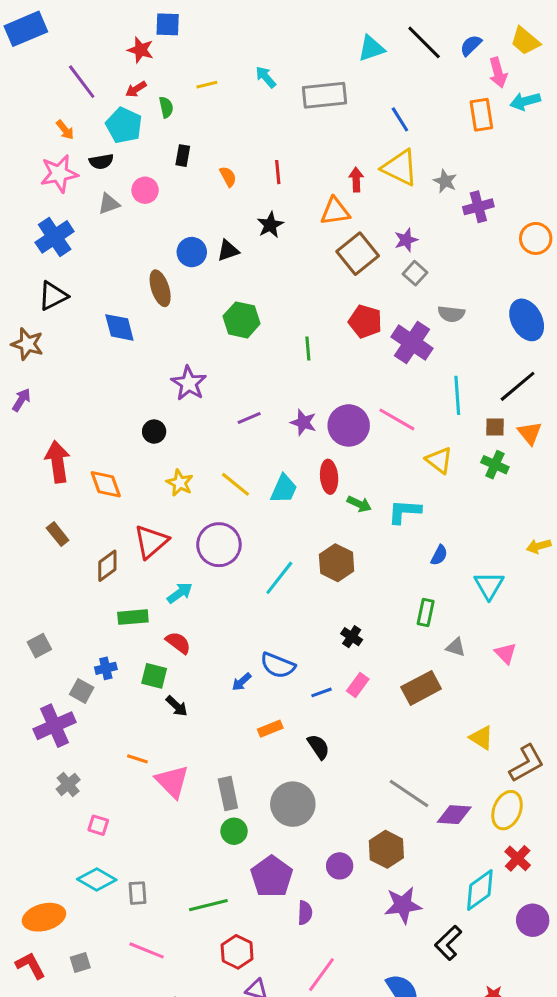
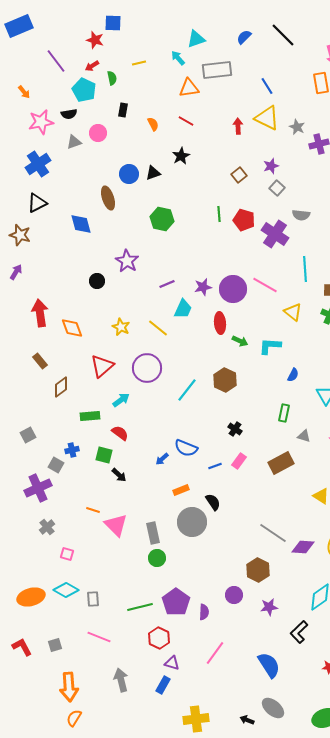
blue semicircle: (471, 45) -> (244, 37), moved
cyan triangle: (371, 48) -> (196, 39), moved
orange arrow: (65, 130) -> (24, 92), moved
red line: (278, 172) -> (186, 121), turned -56
orange triangle: (335, 211) -> (189, 88), moved
brown square: (358, 254) -> (239, 175), size x0.6
green line: (308, 349) -> (219, 214), moved
purple star: (303, 422) -> (203, 287), turned -30
black circle: (154, 432) -> (97, 281), moved
cyan trapezoid: (284, 489) -> (183, 309), moved
brown diamond: (107, 566) -> (61, 387), moved
gray circle: (293, 804) -> (192, 522), moved
purple circle: (340, 866) -> (234, 595), moved
purple pentagon: (272, 876) -> (176, 602), moved
purple star: (403, 905) -> (269, 607), size x0.7
orange ellipse: (44, 917) -> (31, 597), moved

